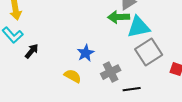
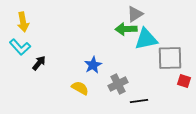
gray square: (149, 52) -> (170, 58), moved, turned 32

